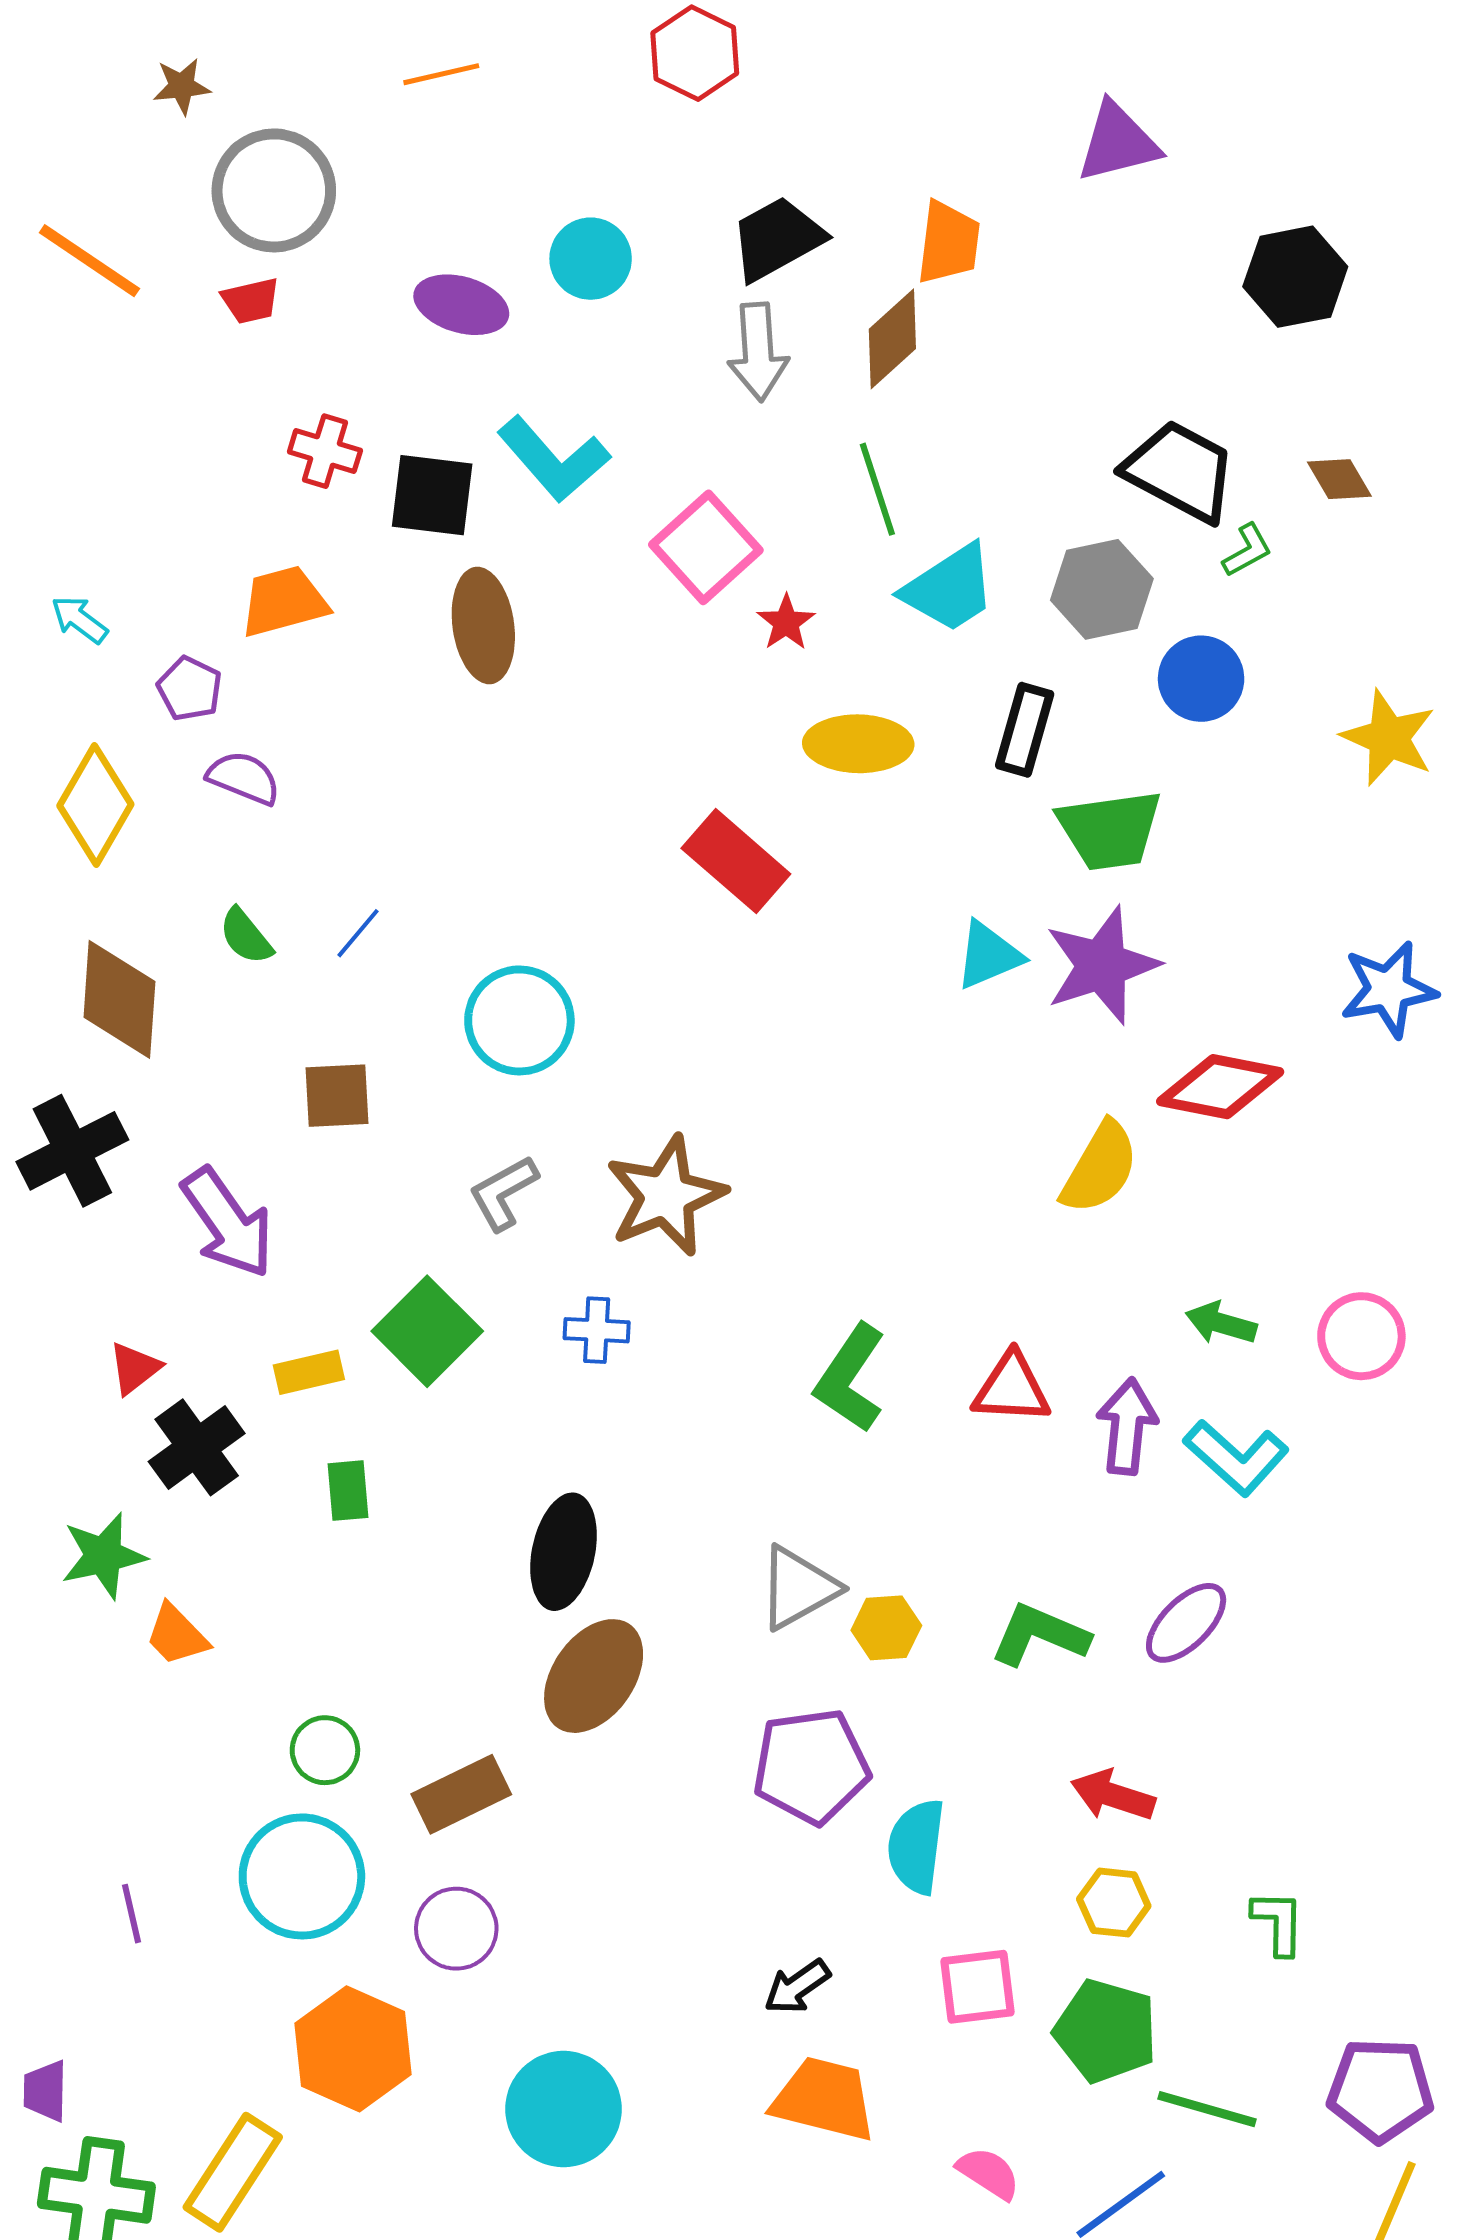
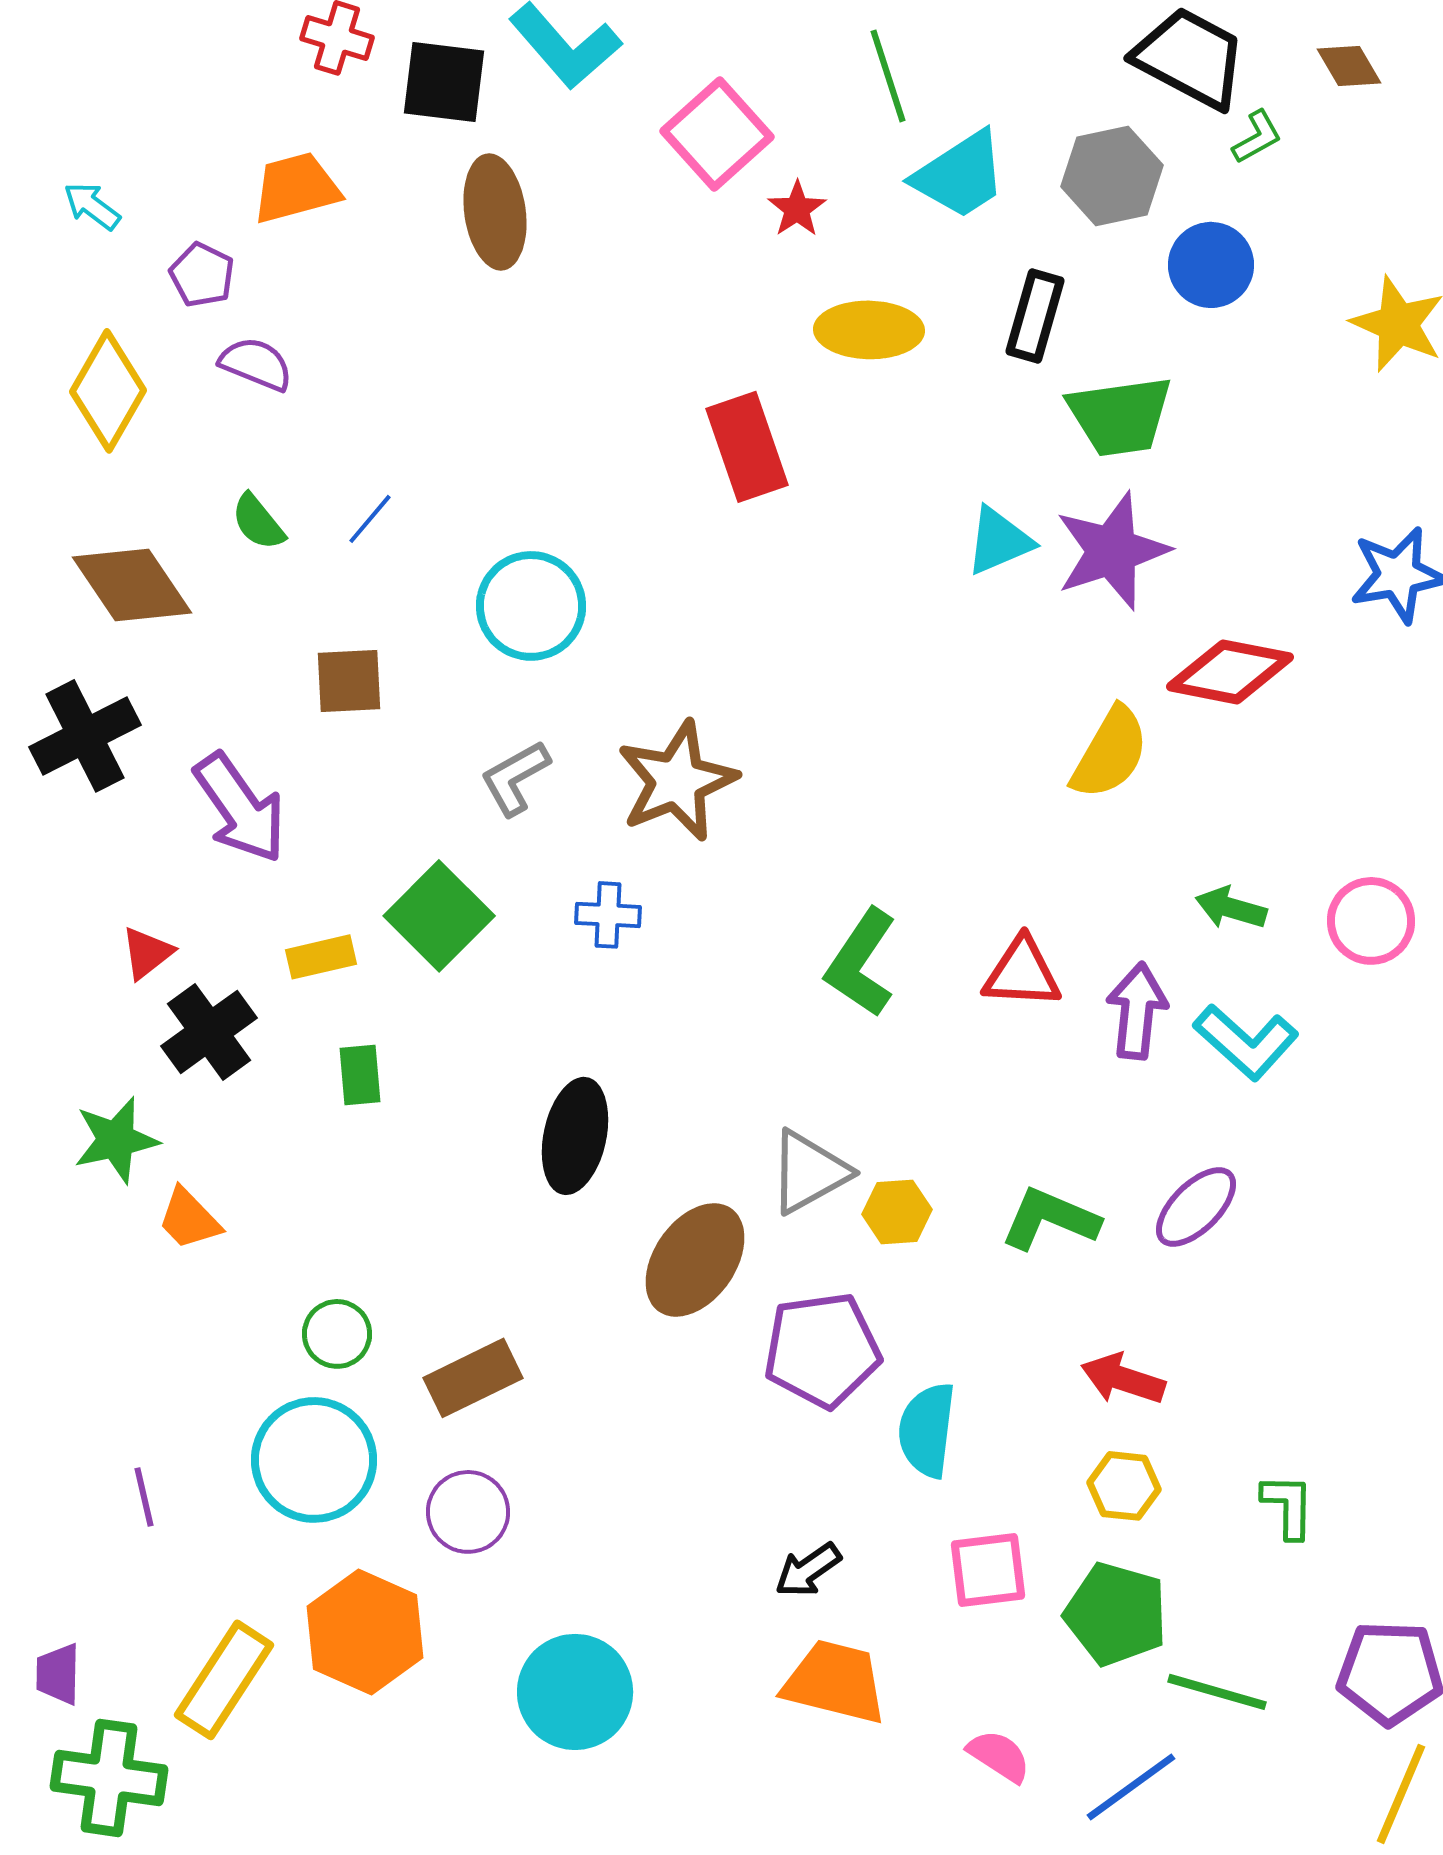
red rectangle: (736, 861) -> (747, 447), turned 30
brown diamond: (119, 999) -> (132, 585), turned -38
brown ellipse: (594, 1676) -> (695, 1260), moved
yellow rectangle: (233, 2172) -> (224, 1680), moved

